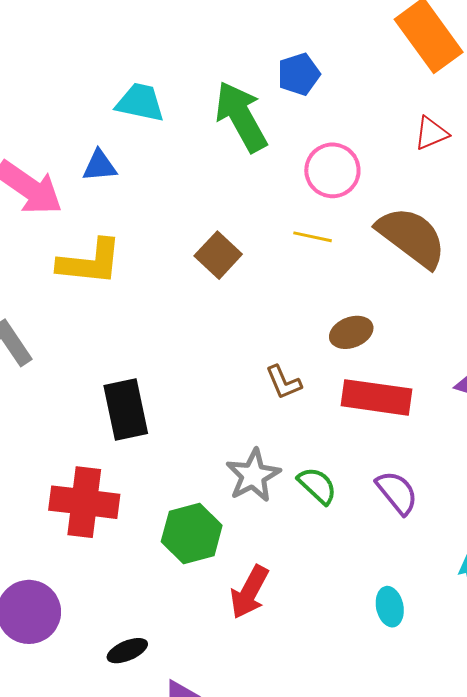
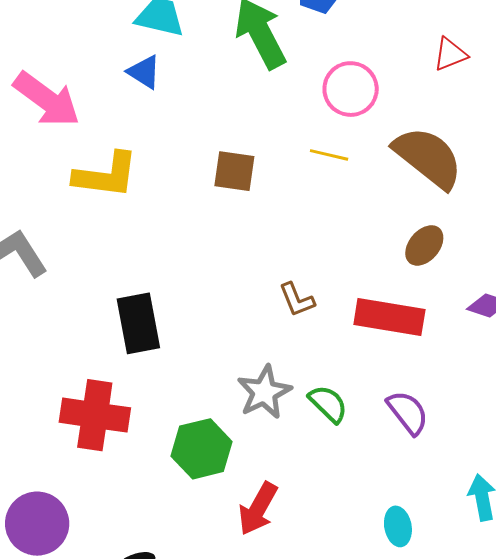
blue triangle: (100, 166) -> (144, 72), moved, turned 36
brown square: (218, 255) -> (234, 171), turned -36
brown ellipse: (351, 332) -> (424, 245), moved, turned -30

